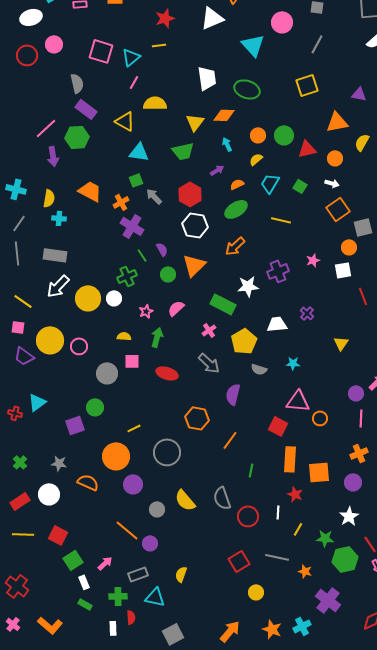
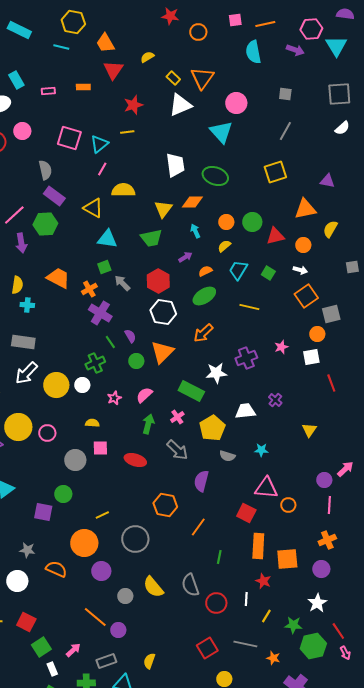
pink circle: (282, 22) -> (236, 103), moved
green arrow: (157, 337) -> (148, 424), moved
purple square: (75, 425) -> (43, 512), turned 30

